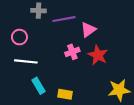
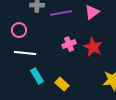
pink triangle: (88, 30) -> (92, 12), moved
yellow rectangle: (65, 94) -> (62, 84), turned 32

